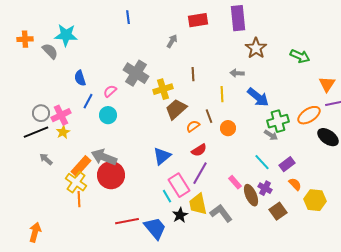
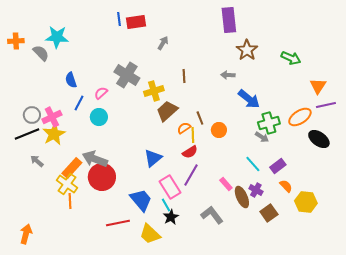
red rectangle: (198, 20) -> (136, 22), moved
yellow line: (222, 94) -> (193, 135), moved
yellow star: (63, 132) -> (54, 134), size x1.6
cyan line: (167, 196) -> (166, 205), moved
yellow trapezoid: (198, 204) -> (150, 234), moved, turned -35
blue trapezoid: (155, 228) -> (141, 200), moved

